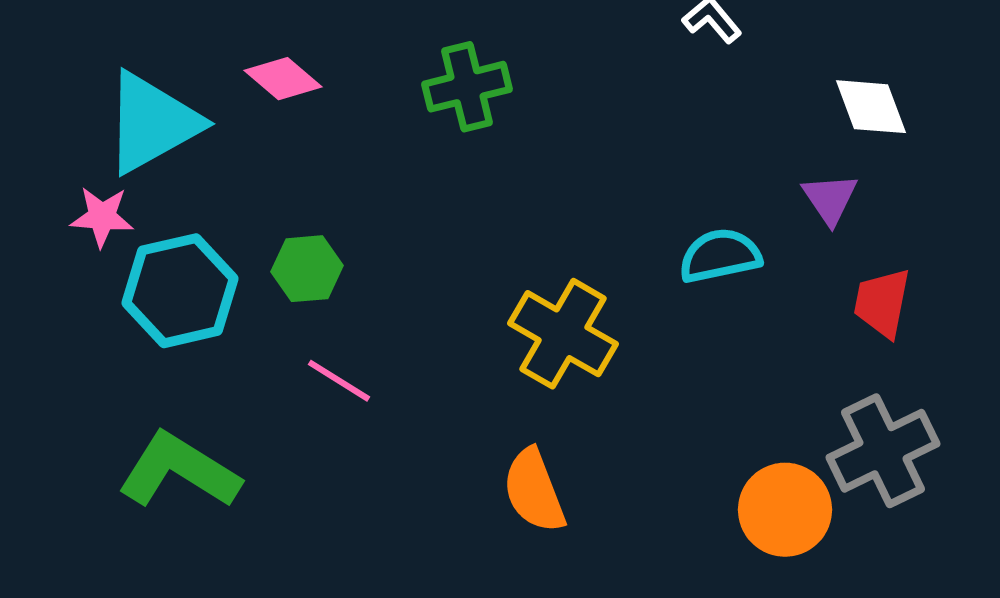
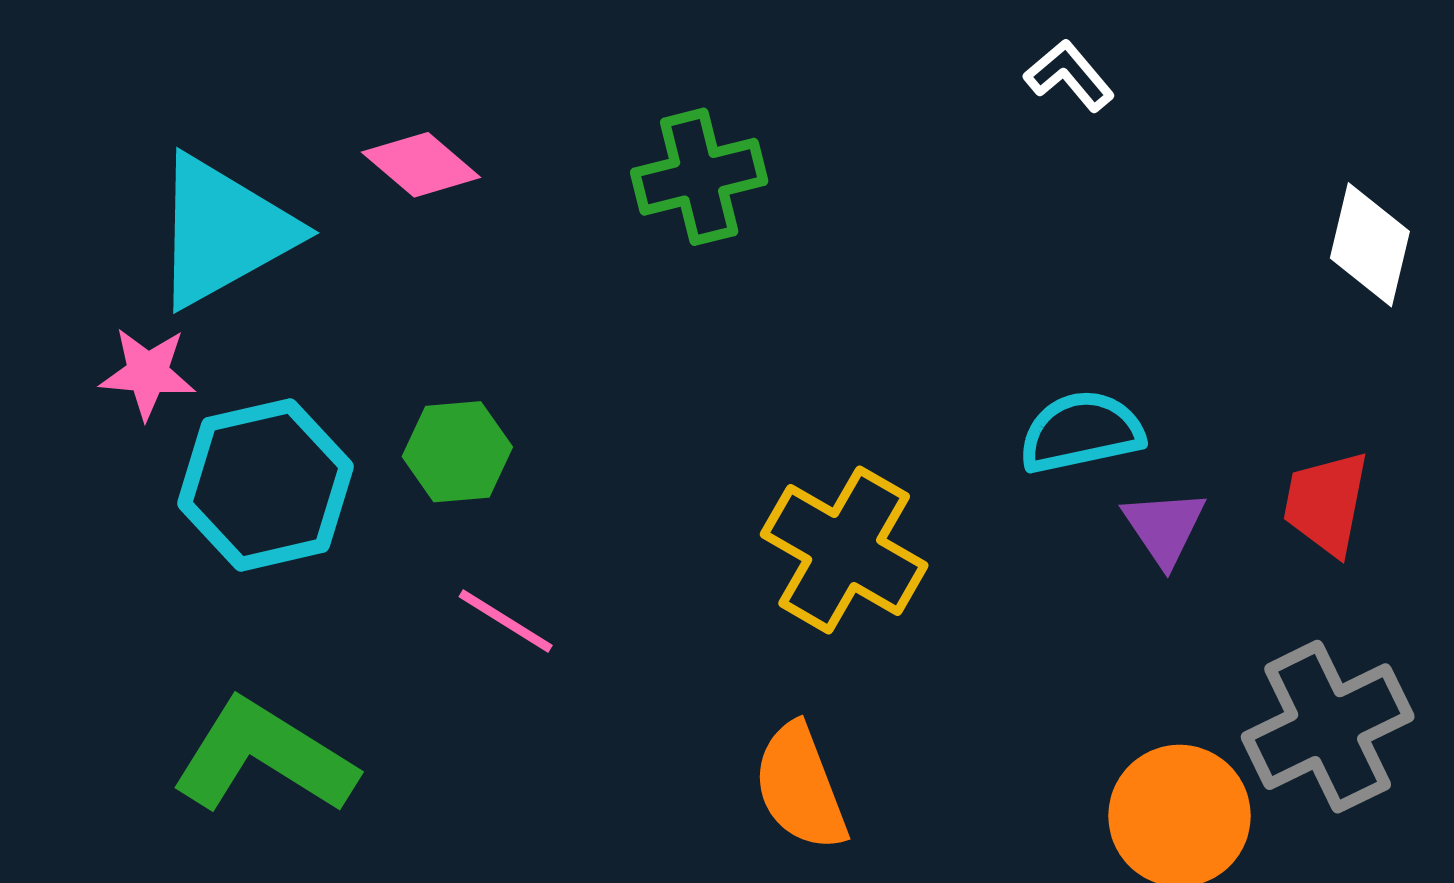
white diamond: (871, 107) -> (1370, 245), moved, turned 34
purple triangle: (830, 199) -> (1164, 527), moved

